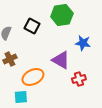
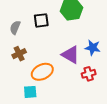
black square: (32, 26) -> (41, 20), turned -35
blue star: (83, 43) -> (93, 48), moved

